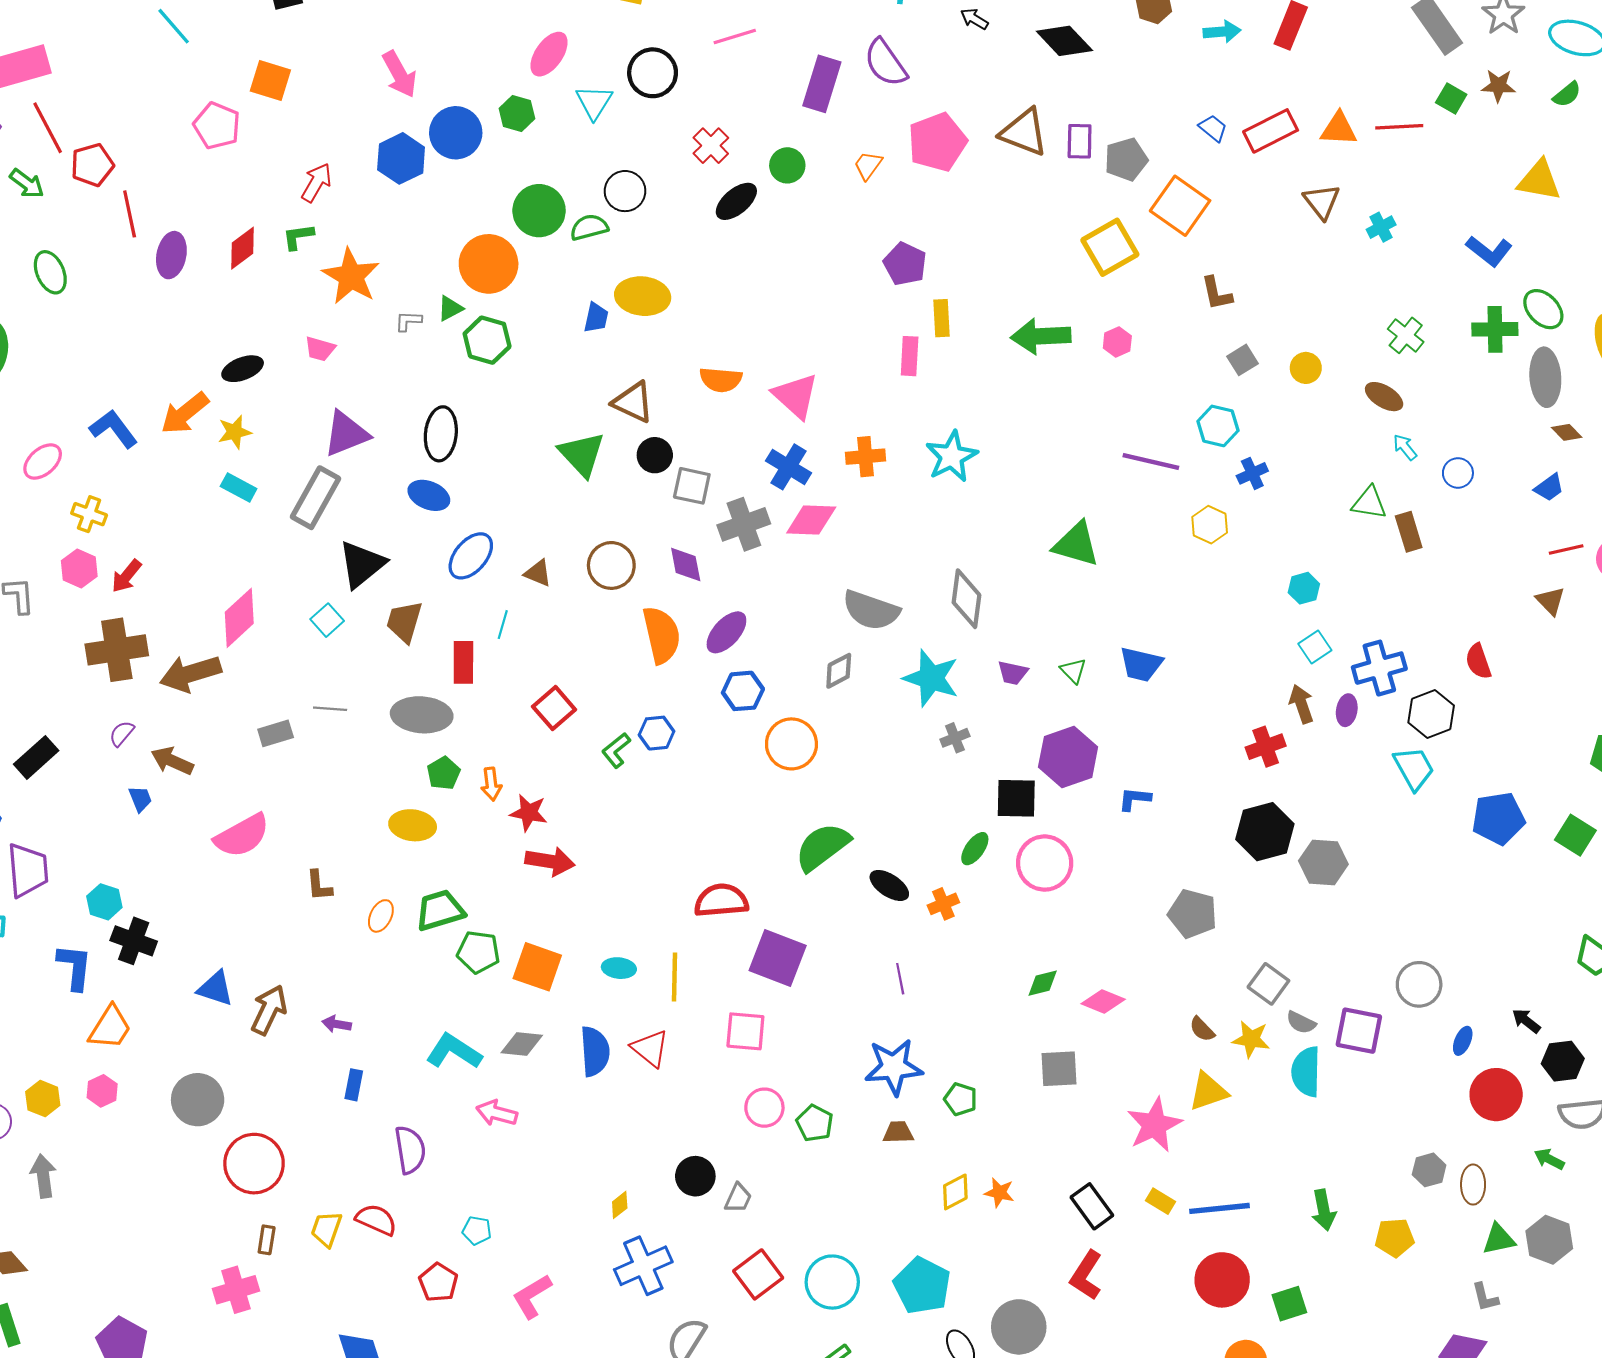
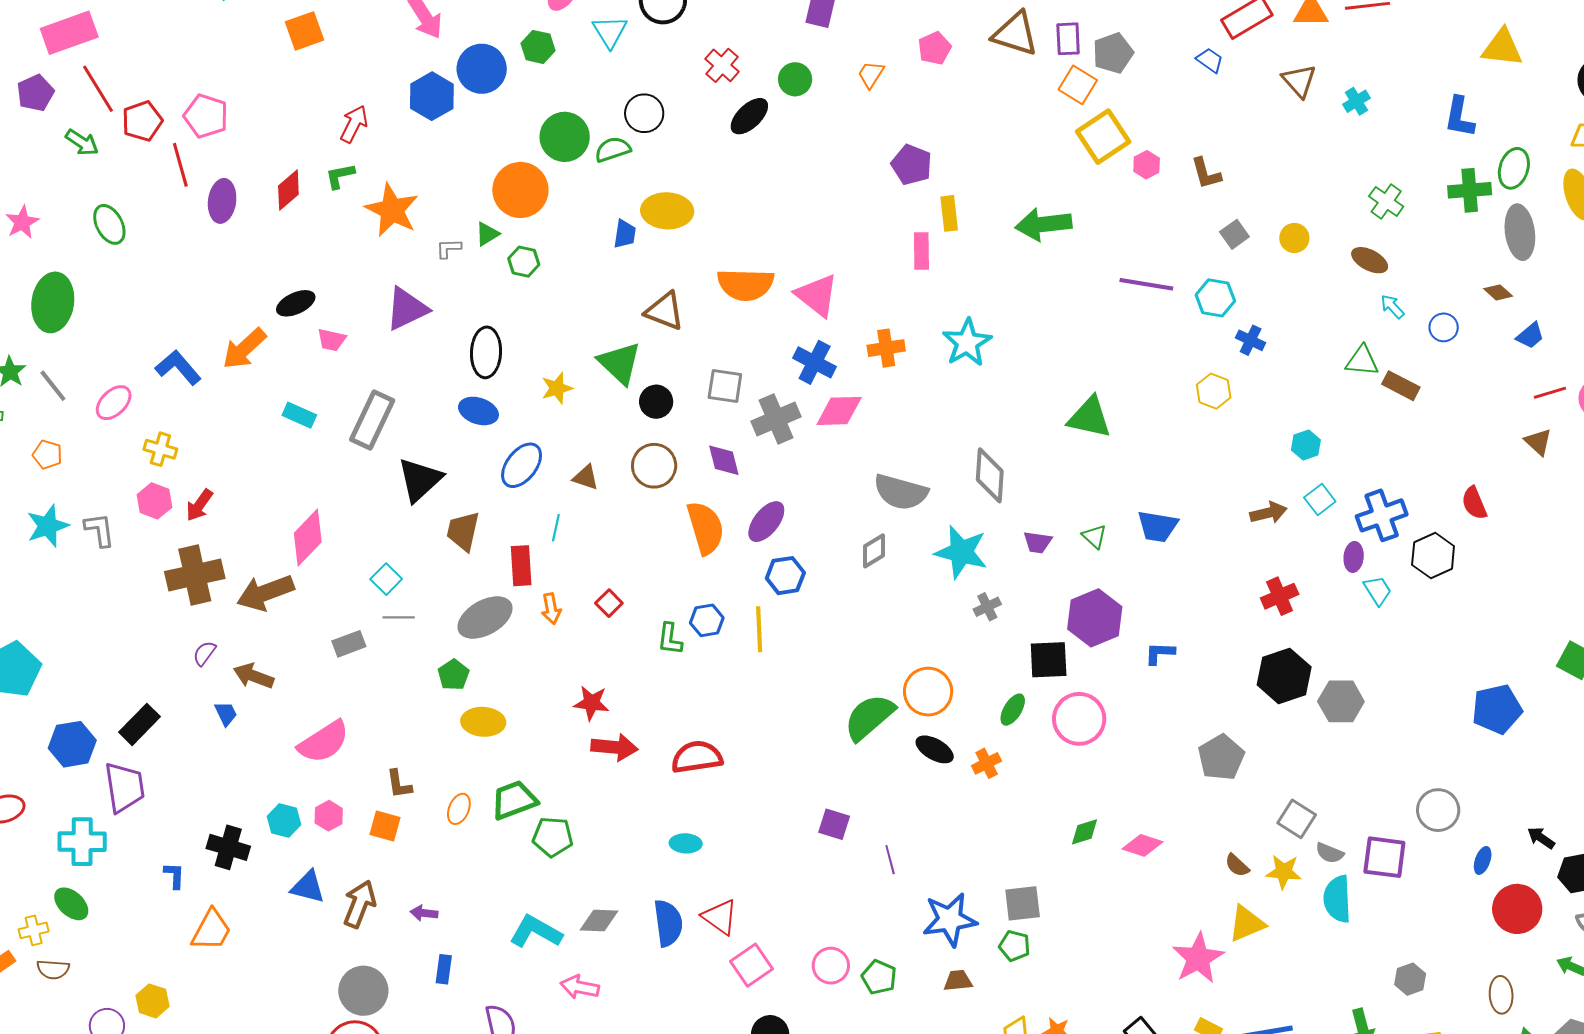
orange square: (270, 80) -> (304, 31), turned -33
pink pentagon: (217, 126) -> (206, 116), moved
blue trapezoid: (1213, 128) -> (1210, 60), moved
pink pentagon: (937, 142) -> (935, 48), size x0.6
orange square: (1180, 206) -> (1078, 85), moved, size x0.7
blue L-shape: (1489, 251) -> (1459, 117), turned 66
green ellipse: (1543, 309) -> (1514, 168), turned 66
green hexagon: (487, 340) -> (524, 262), size x0.7
pink hexagon: (1117, 342) -> (1147, 165), moved
pink trapezoid: (320, 349) -> (331, 340), moved
orange semicircle: (721, 380) -> (746, 285), size x1.4
yellow star: (235, 432) -> (557, 388), moved
brown diamond: (1567, 432) -> (1498, 292), moved
purple triangle: (346, 434) -> (407, 309), moved
black circle: (655, 455) -> (656, 402), moved
purple line: (1151, 461) -> (1146, 284), moved
blue cross: (1252, 473) -> (1251, 340), turned -36
brown rectangle: (1409, 532) -> (1401, 386), turned -42
cyan square: (327, 620) -> (386, 579), moved
brown arrow: (1301, 704) -> (1268, 513), moved, turned 99
red square: (554, 708) -> (609, 603), size x0.7
gray ellipse: (422, 715) -> (485, 618), turned -30
orange circle: (791, 744) -> (928, 692), moved
green L-shape: (616, 750) -> (670, 639), turned -40
black rectangle: (36, 757) -> (139, 724), moved
cyan trapezoid: (1414, 768) -> (1378, 590), moved, size x0.7
green pentagon: (444, 773) -> (454, 675), moved
orange arrow: (491, 784) -> (551, 609), moved
blue pentagon: (1498, 818) -> (1497, 709), moved
red semicircle: (721, 901) -> (697, 757), moved
cyan hexagon: (104, 902) -> (284, 820), moved
gray pentagon: (1193, 914) -> (1221, 757), turned 30
purple square: (778, 958) -> (834, 824), size x0.6
blue L-shape: (75, 967) -> (174, 875), size x0.6
orange square: (537, 967) -> (385, 826), moved, size x0.7
yellow line: (675, 977) -> (759, 629), moved
purple line: (900, 979) -> (890, 860), moved
pink square: (745, 1031) -> (752, 965), moved, turned -36
gray square: (1059, 1069) -> (1023, 903), moved
pink hexagon: (102, 1091) -> (329, 816), moved
gray circle: (198, 1100) -> (363, 991), moved
gray hexagon: (1429, 1170) -> (1410, 979), moved

